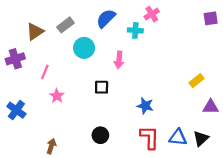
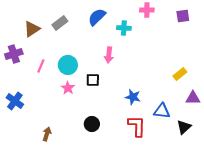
pink cross: (152, 14) -> (147, 10), moved, turned 32
purple square: (211, 18) -> (183, 16), moved
cyan circle: (84, 48) -> (68, 65), moved
pink star: (57, 96) -> (68, 88), moved
blue triangle: (178, 137) -> (162, 111), moved

